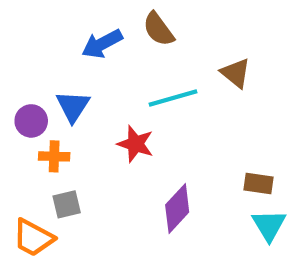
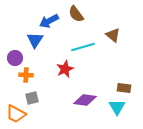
blue triangle: (73, 106) -> (35, 40), moved
red star: (135, 144) -> (65, 69), turned 30
purple diamond: (177, 209) -> (85, 100), turned 55
cyan triangle: (269, 225) -> (117, 107), moved

